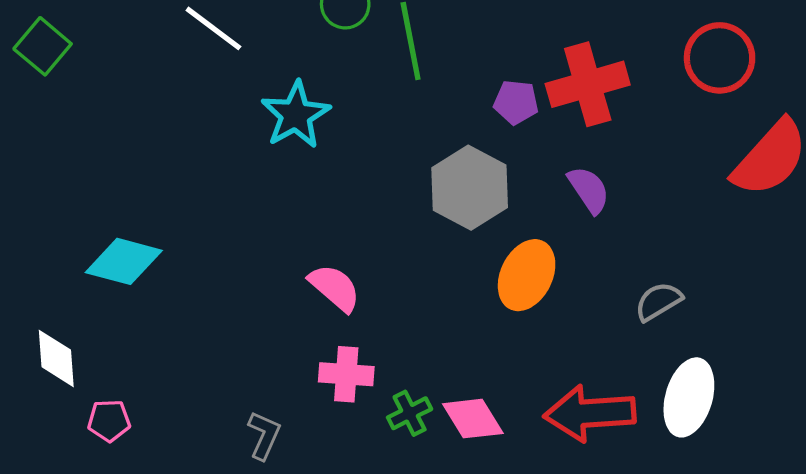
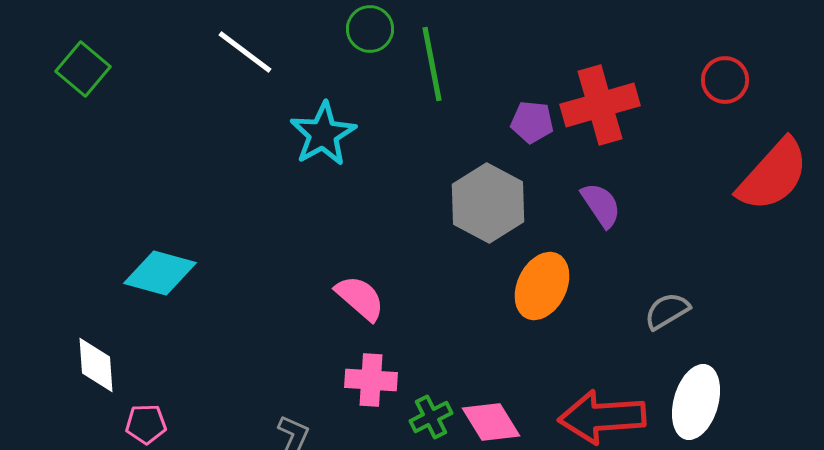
red circle: (720, 58) -> (725, 80), size x0.7

